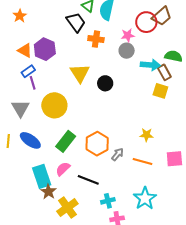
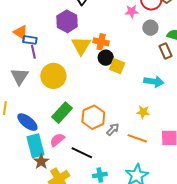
orange cross: (96, 39) -> (101, 42), moved
purple hexagon: (45, 49) -> (67, 21), moved
orange triangle: (25, 50) -> (21, 32), moved
gray circle: (127, 51) -> (150, 28), moved
cyan arrow: (150, 65) -> (154, 82), moved
blue rectangle: (28, 71) -> (30, 40), turned 40
yellow square: (160, 91) -> (117, 66), moved
blue ellipse: (30, 140) -> (27, 122), moved

